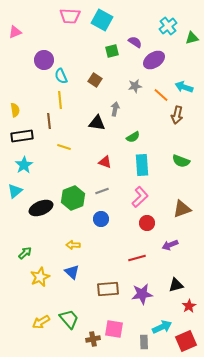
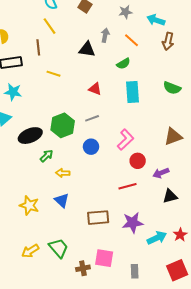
cyan arrow: (184, 87) -> (156, 20), moved
orange line: (161, 95) -> (132, 40), moved
yellow line: (60, 100) -> (49, 26), turned -30
cyan star: (24, 165) -> (13, 92), turned -30
pink L-shape: (140, 197) -> (125, 140), moved
red circle: (147, 223) -> (138, 161), moved
green arrow: (25, 253) -> (46, 156), moved
yellow star: (40, 277) -> (29, 205), turned -30
black triangle: (176, 285) -> (170, 196), moved
cyan arrow: (162, 327) -> (157, 238), moved

